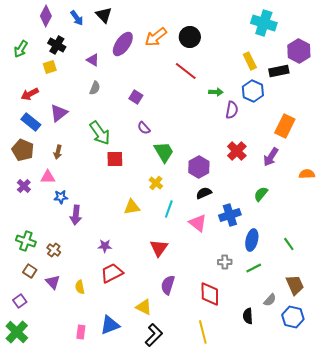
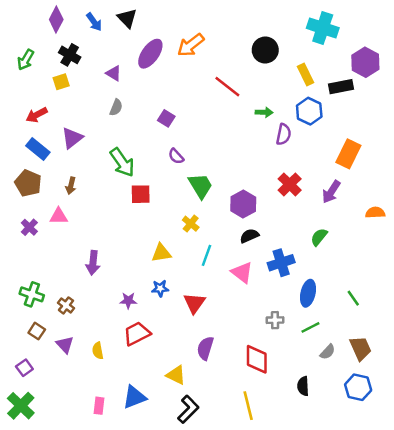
black circle: (190, 37) -> (265, 50), moved
blue star: (61, 197) -> (160, 288), moved
gray semicircle: (270, 300) -> (328, 352), moved

